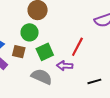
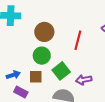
red line: (77, 47) -> (78, 40), moved

